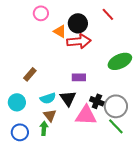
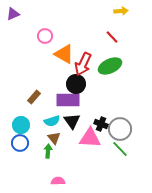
black circle: (78, 23) -> (76, 84), moved
orange triangle: (60, 31) -> (64, 54), size x1.5
red arrow: (79, 41) -> (83, 64), turned 120
green ellipse: (120, 61) -> (110, 66), moved
purple rectangle: (79, 77) -> (68, 100), moved, size x1.6
blue circle: (20, 132) -> (20, 143), moved

